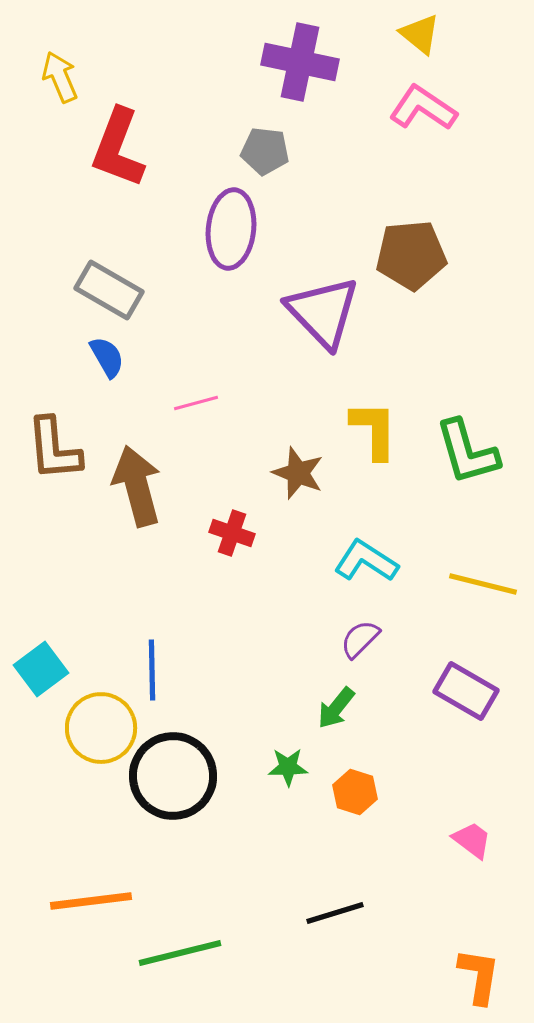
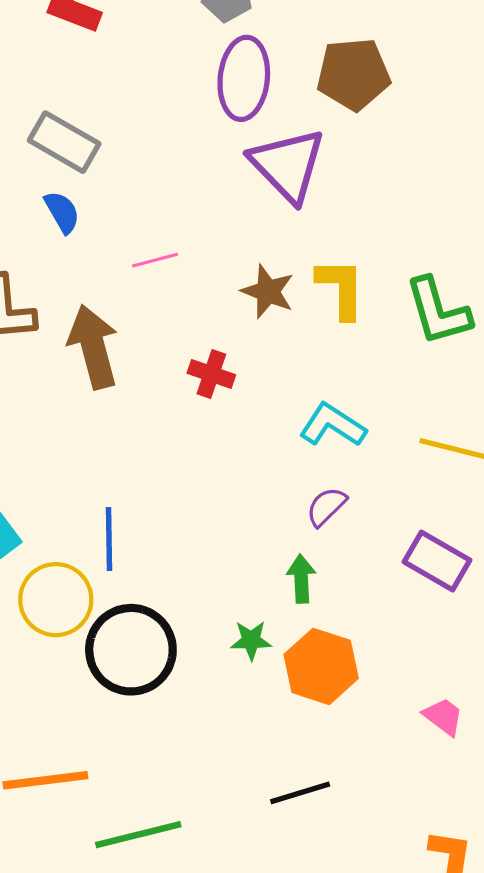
purple ellipse: (231, 229) -> (244, 78), moved
brown pentagon: (411, 255) -> (353, 74), moved
brown star: (298, 473) -> (268, 291), moved
red cross: (232, 533) -> (211, 374), moved
green arrow: (336, 708) -> (301, 579), turned 138
orange hexagon: (355, 792) -> (321, 666), size x1.6

